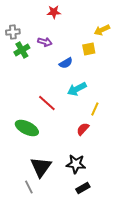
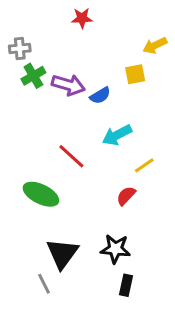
purple arrow: (45, 42) -> (68, 85), moved, size x1.5
yellow line: (95, 109) -> (144, 165), turned 32
black rectangle: (83, 188) -> (126, 285), turned -48

